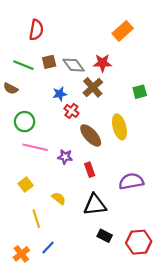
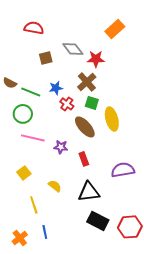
red semicircle: (36, 30) -> (34, 28), turned -90
green line: (23, 65) -> (31, 92), moved
gray diamond: (74, 65) -> (73, 49), moved
green square: (140, 92) -> (92, 103), moved, turned 32
black rectangle: (105, 236) -> (98, 221), size x1.5
blue line: (48, 247) -> (45, 232), turned -56

